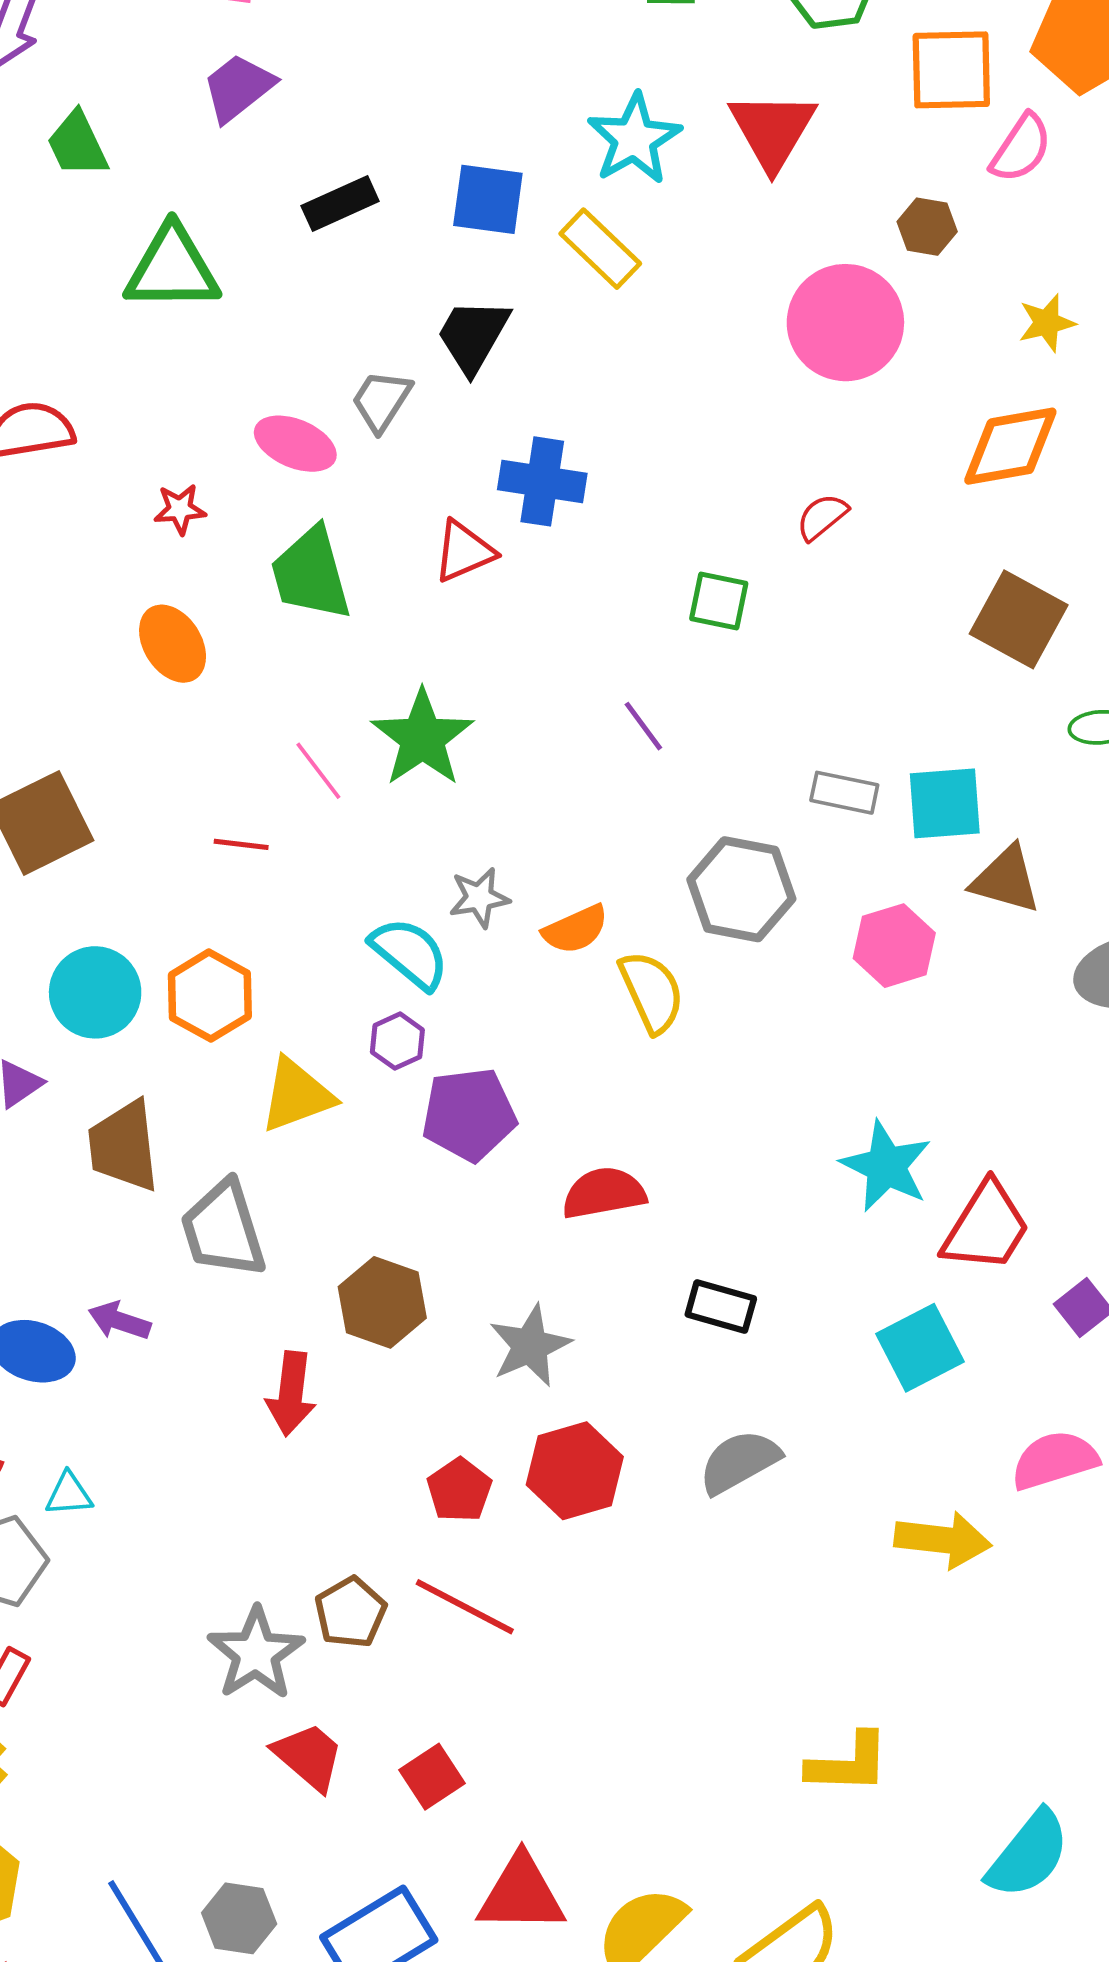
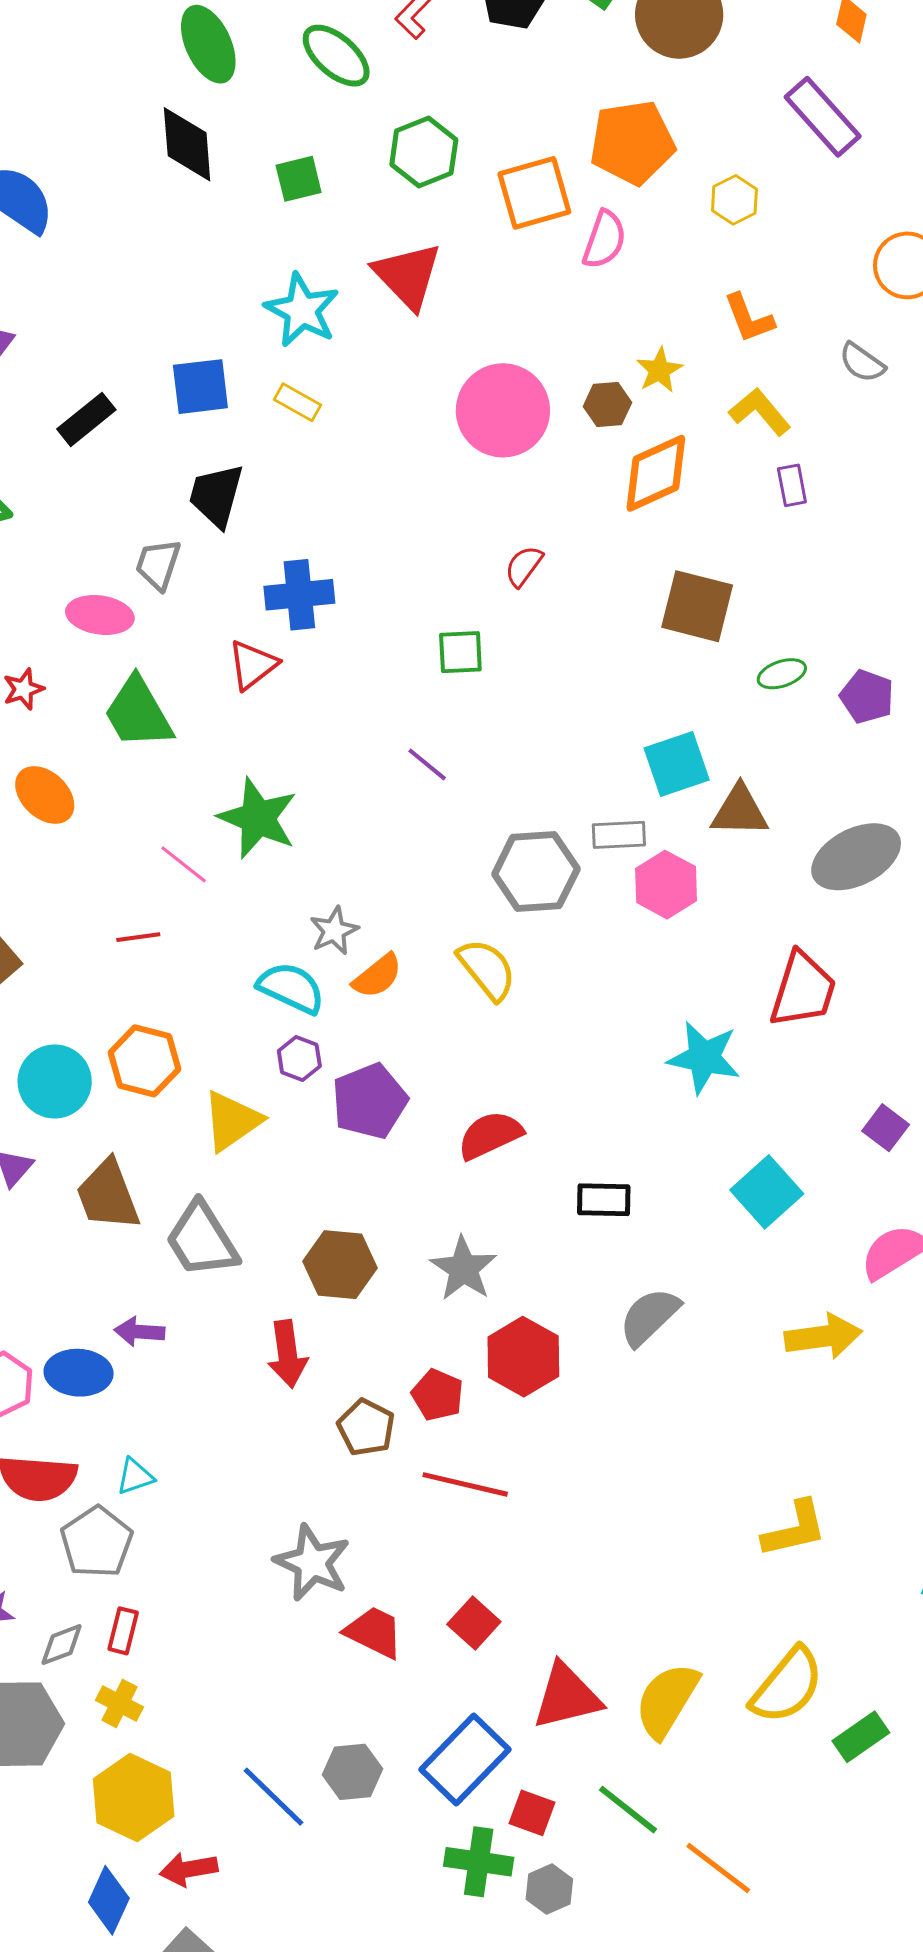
brown hexagon: (927, 227) -> (607, 405), moved
yellow rectangle: (600, 249) -> (298, 402), size x0.7
gray rectangle: (844, 793) -> (619, 835), moved
orange semicircle: (575, 929) -> (377, 976), moved
red trapezoid: (986, 1227) -> (803, 990), moved
brown pentagon: (351, 1612) -> (366, 1428), moved

